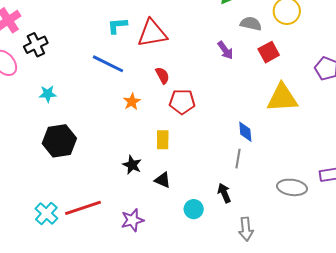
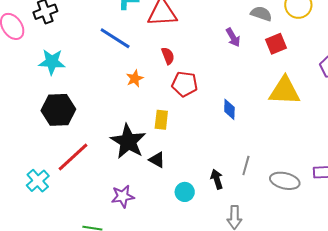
cyan star: (48, 94) -> (52, 62), size x1.5
blue diamond: (245, 132) -> (229, 109), moved
gray line: (238, 159) -> (246, 165), moved
black star: (132, 165) -> (128, 141), size x1.8
red line: (83, 208) -> (73, 157), moved, turned -30

